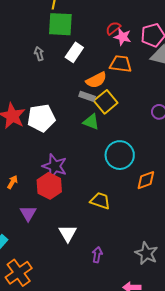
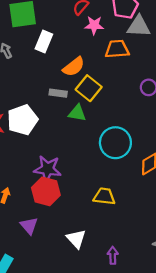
pink star: (123, 37) -> (94, 25), moved
orange trapezoid: (121, 64) -> (117, 49), moved
gray rectangle: (87, 96) -> (58, 93), moved

